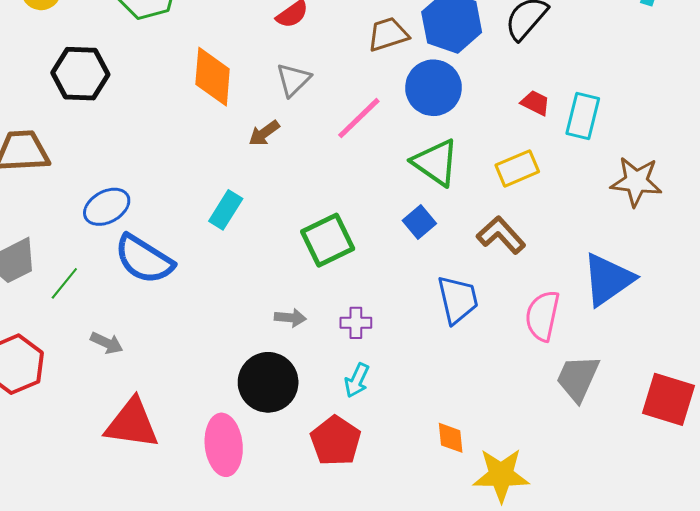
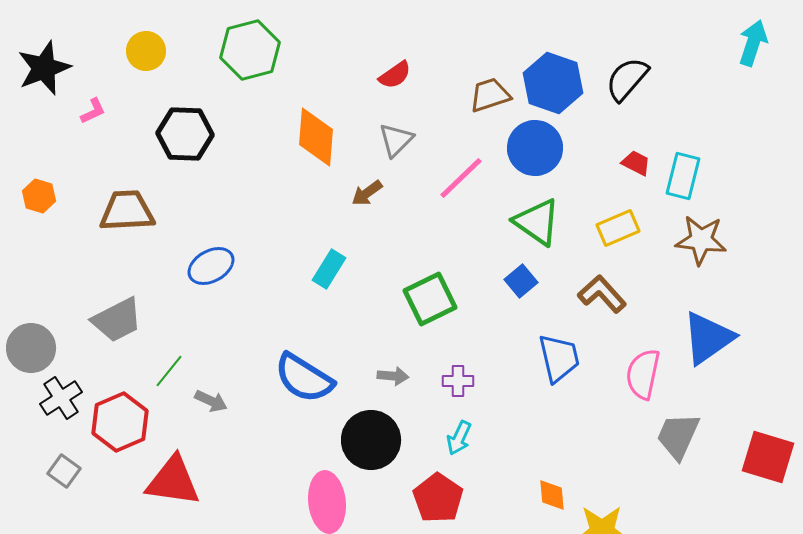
brown star: (636, 182) -> (701, 240), moved
blue semicircle: (144, 259) -> (304, 378), moved
green line: (64, 283) -> (169, 371), moved
red triangle: (132, 424) -> (173, 481), moved

